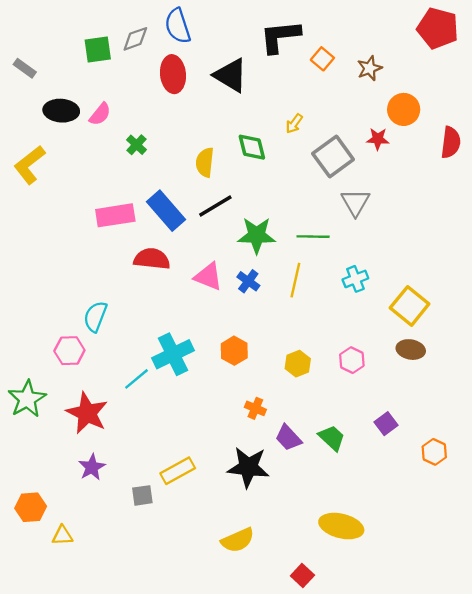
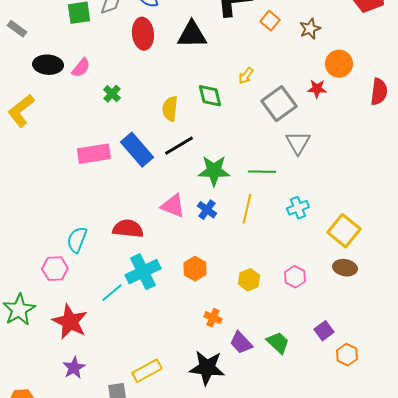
black triangle: (231, 75) -> (192, 35), turned -32
red semicircle: (152, 259) -> (128, 229), moved
orange hexagon: (434, 452) -> (347, 355), moved

